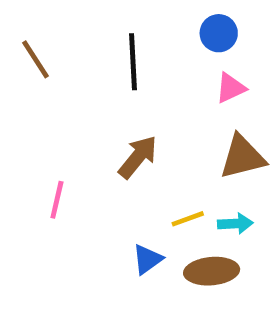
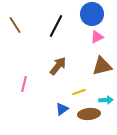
blue circle: (219, 33) -> (92, 14), size x1.5
black line: (133, 62) -> (56, 26), turned 30
cyan arrow: (235, 224) -> (106, 100), moved

